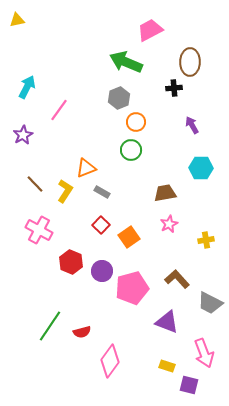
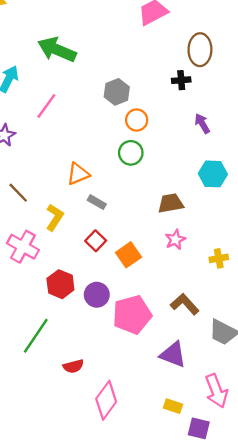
green arrow: (126, 62) -> (57, 50), moved
yellow L-shape: (65, 191) -> (55, 217), moved
green line: (50, 326) -> (36, 336), moved

